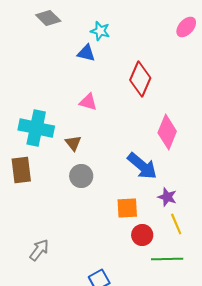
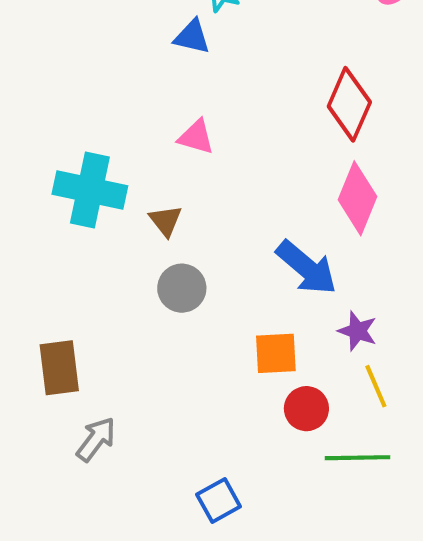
red diamond: (140, 79) -> (349, 104), moved
brown rectangle: (21, 170) -> (59, 368), moved

